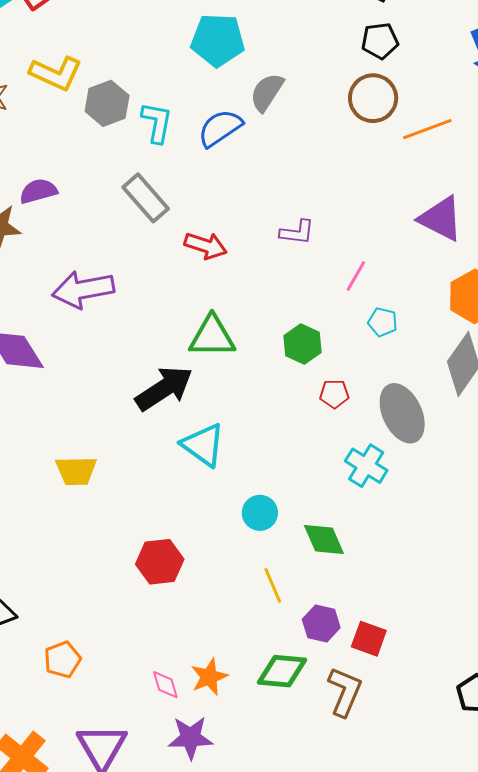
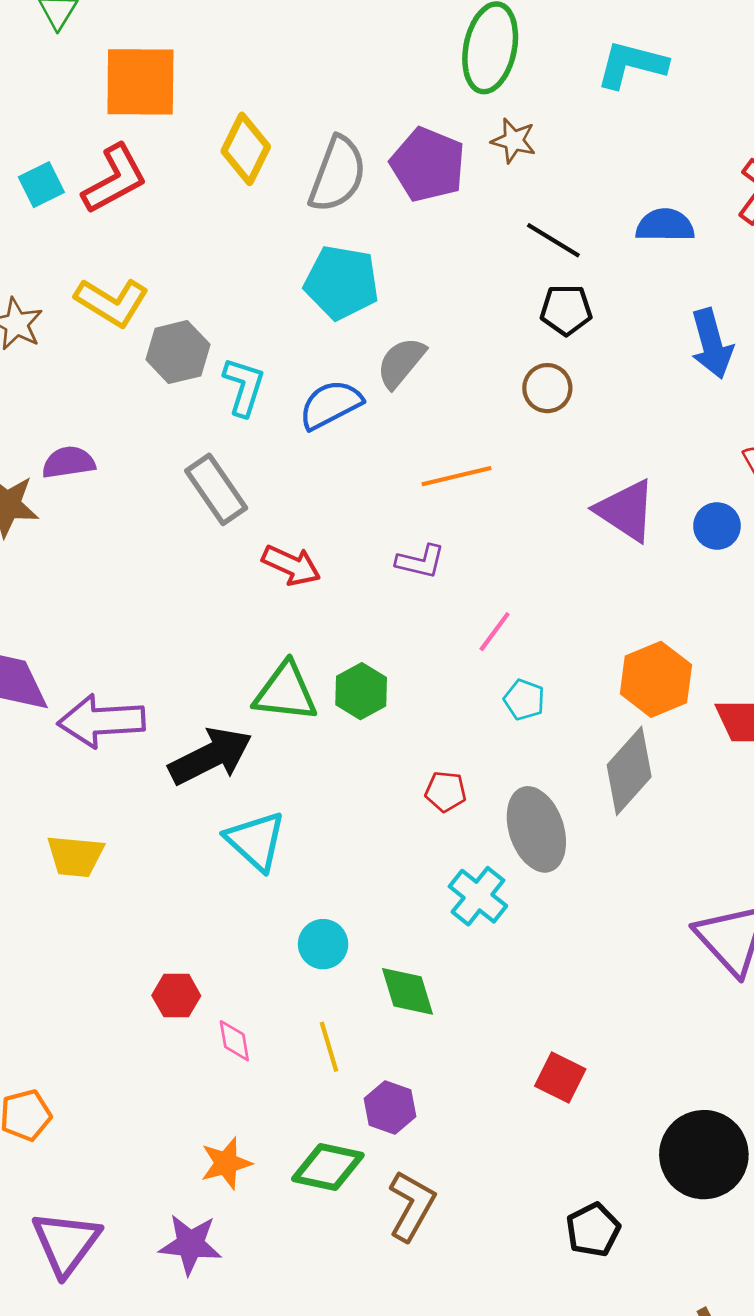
brown circle: (373, 98) -> (547, 388), size x0.7
orange line: (427, 129) -> (456, 476), moved
purple triangle: (441, 219) -> (626, 510), moved
purple arrow: (83, 289) -> (101, 721), moved
green hexagon: (302, 344) -> (361, 691), moved
red hexagon: (160, 562) -> (176, 996), size x0.7
red square: (369, 639) -> (560, 1078), moved
pink diamond: (165, 685) -> (234, 1041), moved

